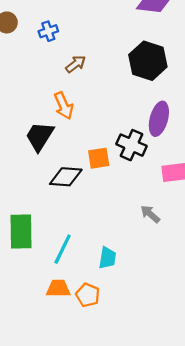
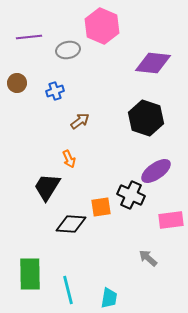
orange arrow: (64, 106) -> (69, 159), size x0.7
purple ellipse: (159, 119) -> (156, 171), turned 40
cyan line: (63, 249) -> (68, 290), turned -40

